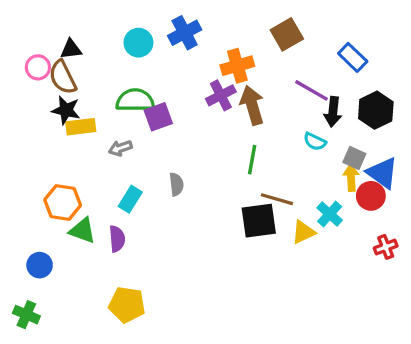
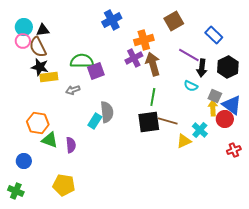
cyan circle: (138, 43) -> (24, 27), moved
gray semicircle: (176, 184) -> (107, 112), size x1.5
cyan rectangle: (130, 199) -> (95, 121), moved
black square: (259, 221) -> (149, 122), moved
yellow pentagon: (127, 305) -> (64, 185), moved

